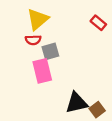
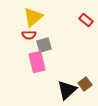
black triangle: (77, 103) -> (67, 90), turned -30
brown square: (97, 110) -> (85, 84), moved

